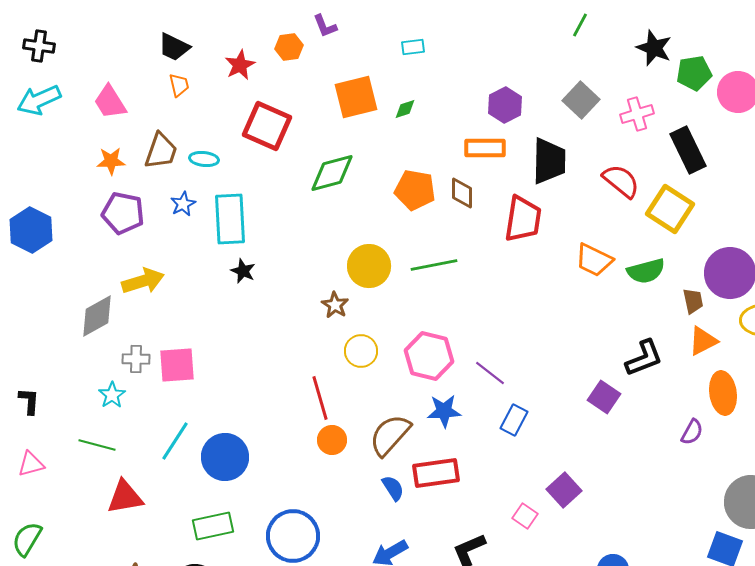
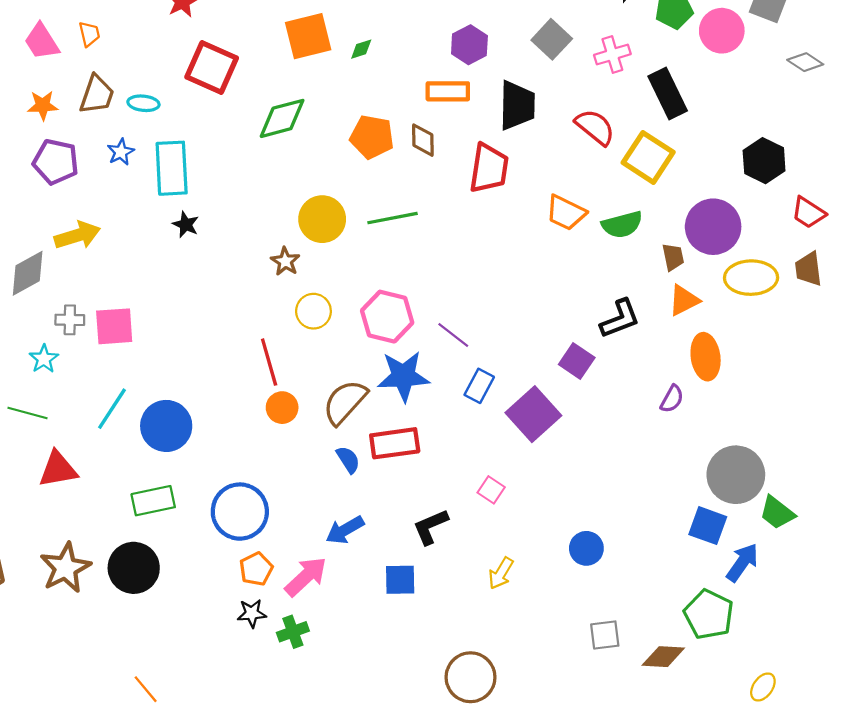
orange trapezoid: (179, 85) -> (89, 34), moved
blue star: (444, 411) -> (403, 376), size x1.4
purple square: (564, 490) -> (533, 414), moved, size x1.4

